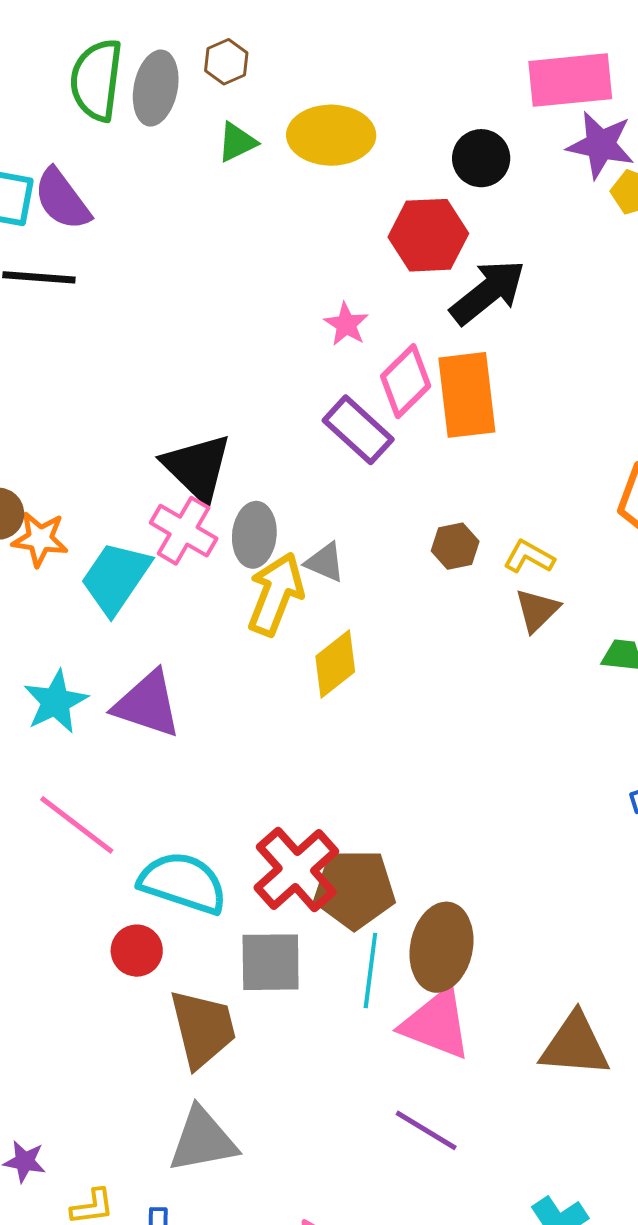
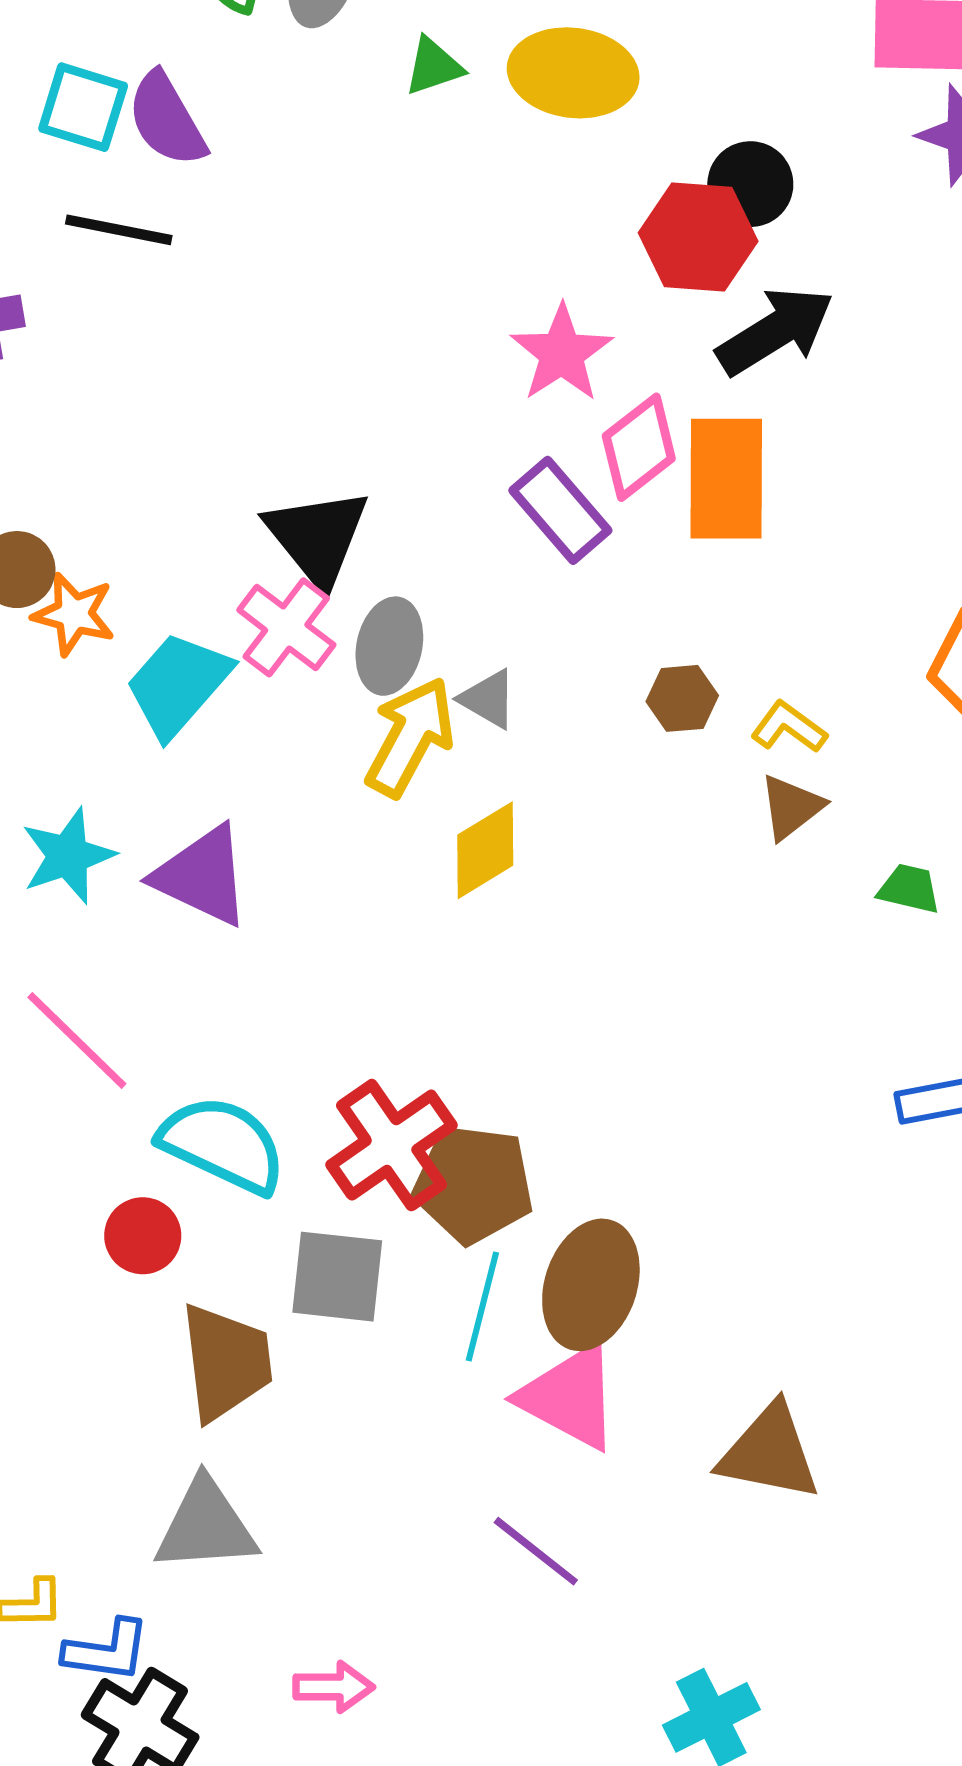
black circle: (481, 158) -> (750, 184), moved
pink star: (346, 324) -> (562, 353), size x1.5

